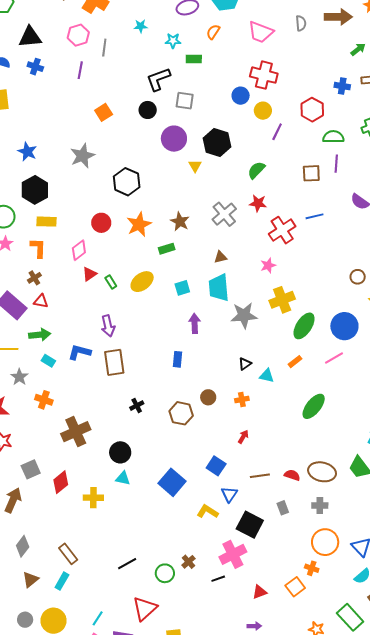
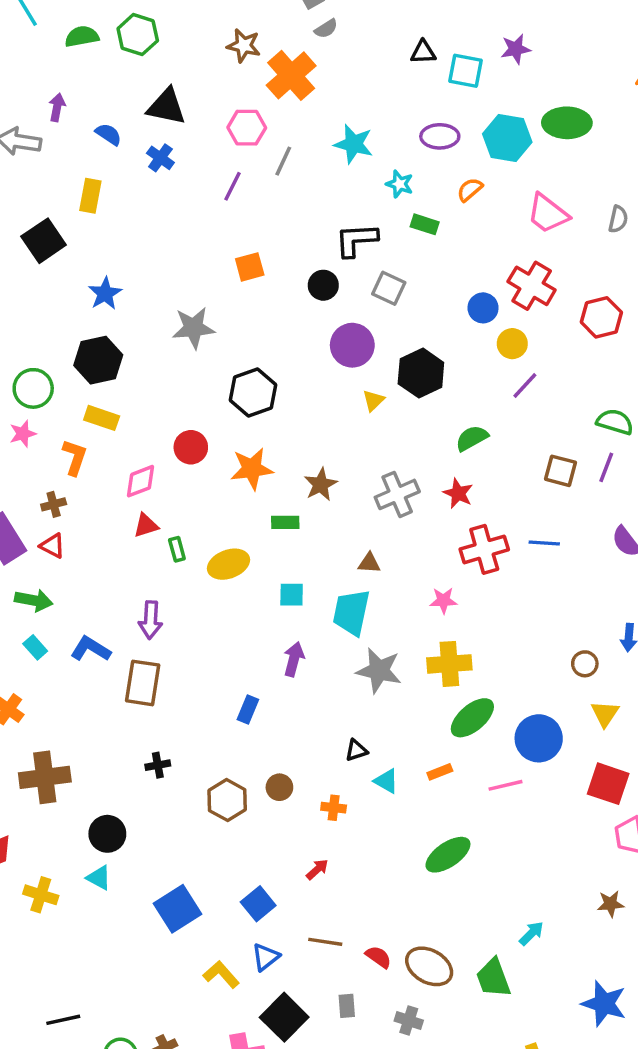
cyan star: (141, 26) -> (354, 144), size x1.6
red hexagon: (312, 110) -> (601, 317), moved

